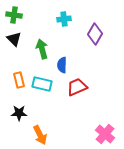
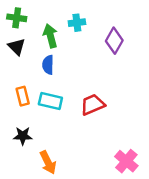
green arrow: (42, 49) -> (50, 36), moved
blue semicircle: (62, 65) -> (48, 65), moved

